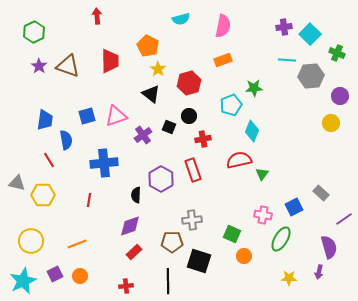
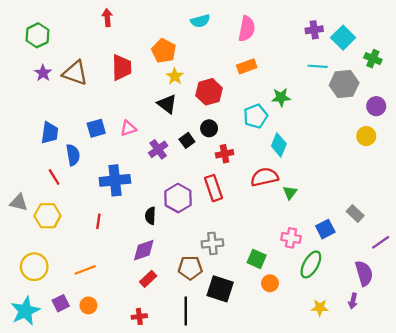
pink triangle: (116, 116) -> (128, 128), size x0.7
black square: (169, 127) -> (187, 140), turned 32

